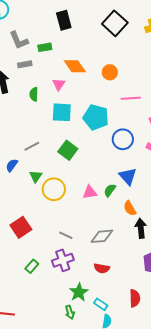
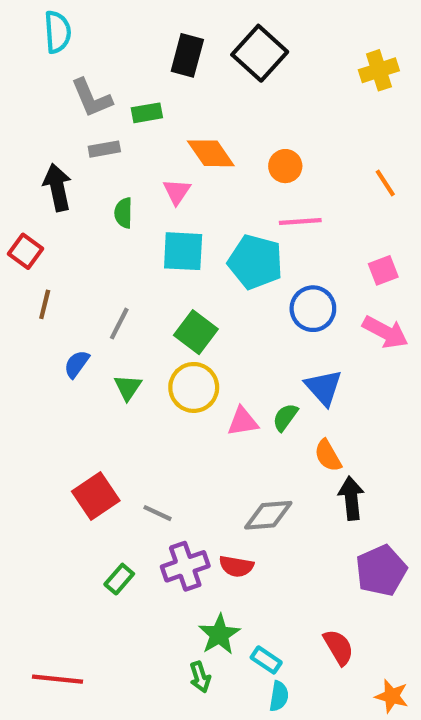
black rectangle: (64, 20) -> (187, 55), turned 30
black square: (115, 23) -> (260, 53), moved
pink line: (131, 98) -> (300, 221), moved
gray line: (32, 146) -> (119, 324), turned -35
yellow circle: (54, 189) -> (194, 387), moved
gray line: (66, 235) -> (158, 513), moved
red semicircle: (102, 268) -> (236, 566), moved
red semicircle: (135, 298) -> (338, 647), turned -30

